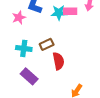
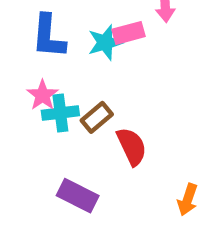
pink star: (19, 17) -> (43, 95), moved
cyan cross: (24, 48) -> (60, 113), moved

